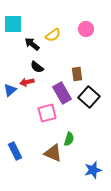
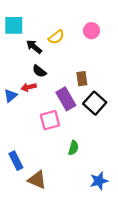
brown triangle: (53, 153) -> (37, 180), moved

